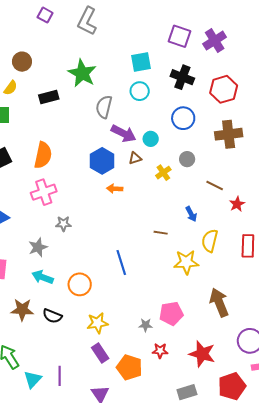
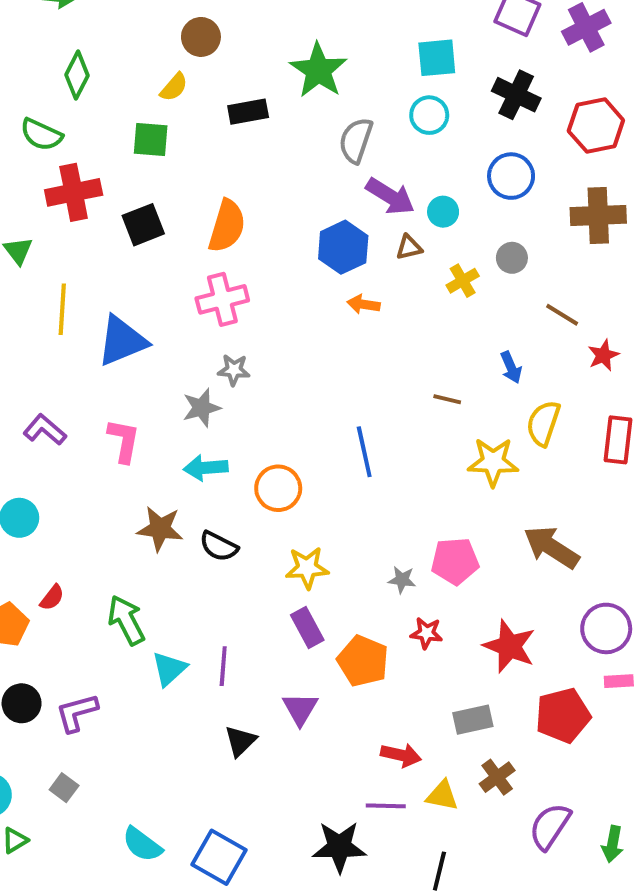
gray star: (63, 224) -> (234, 370), moved
cyan arrow: (43, 277) -> (206, 468), turned -30
brown arrow: (219, 302) -> (551, 547), turned -40

